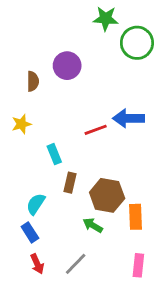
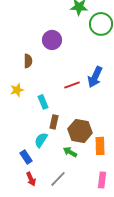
brown semicircle: (33, 81) -> (28, 61), moved
blue arrow: (128, 118) -> (95, 77), turned -65
yellow star: (21, 124) -> (17, 90), moved
cyan semicircle: (36, 204) -> (41, 140), moved

